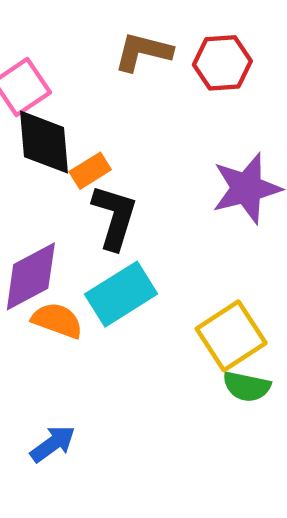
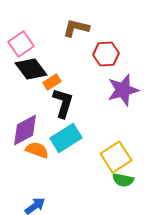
red hexagon: (222, 63) -> (106, 54), moved
black diamond: (44, 142) -> (31, 69), turned -32

